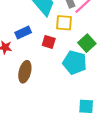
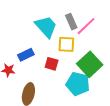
green square: (87, 43) -> (90, 64), size x1.4

